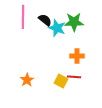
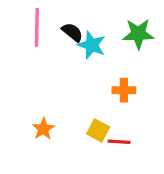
green star: (74, 22) -> (138, 34), moved
red line: (74, 77) -> (119, 142), moved

